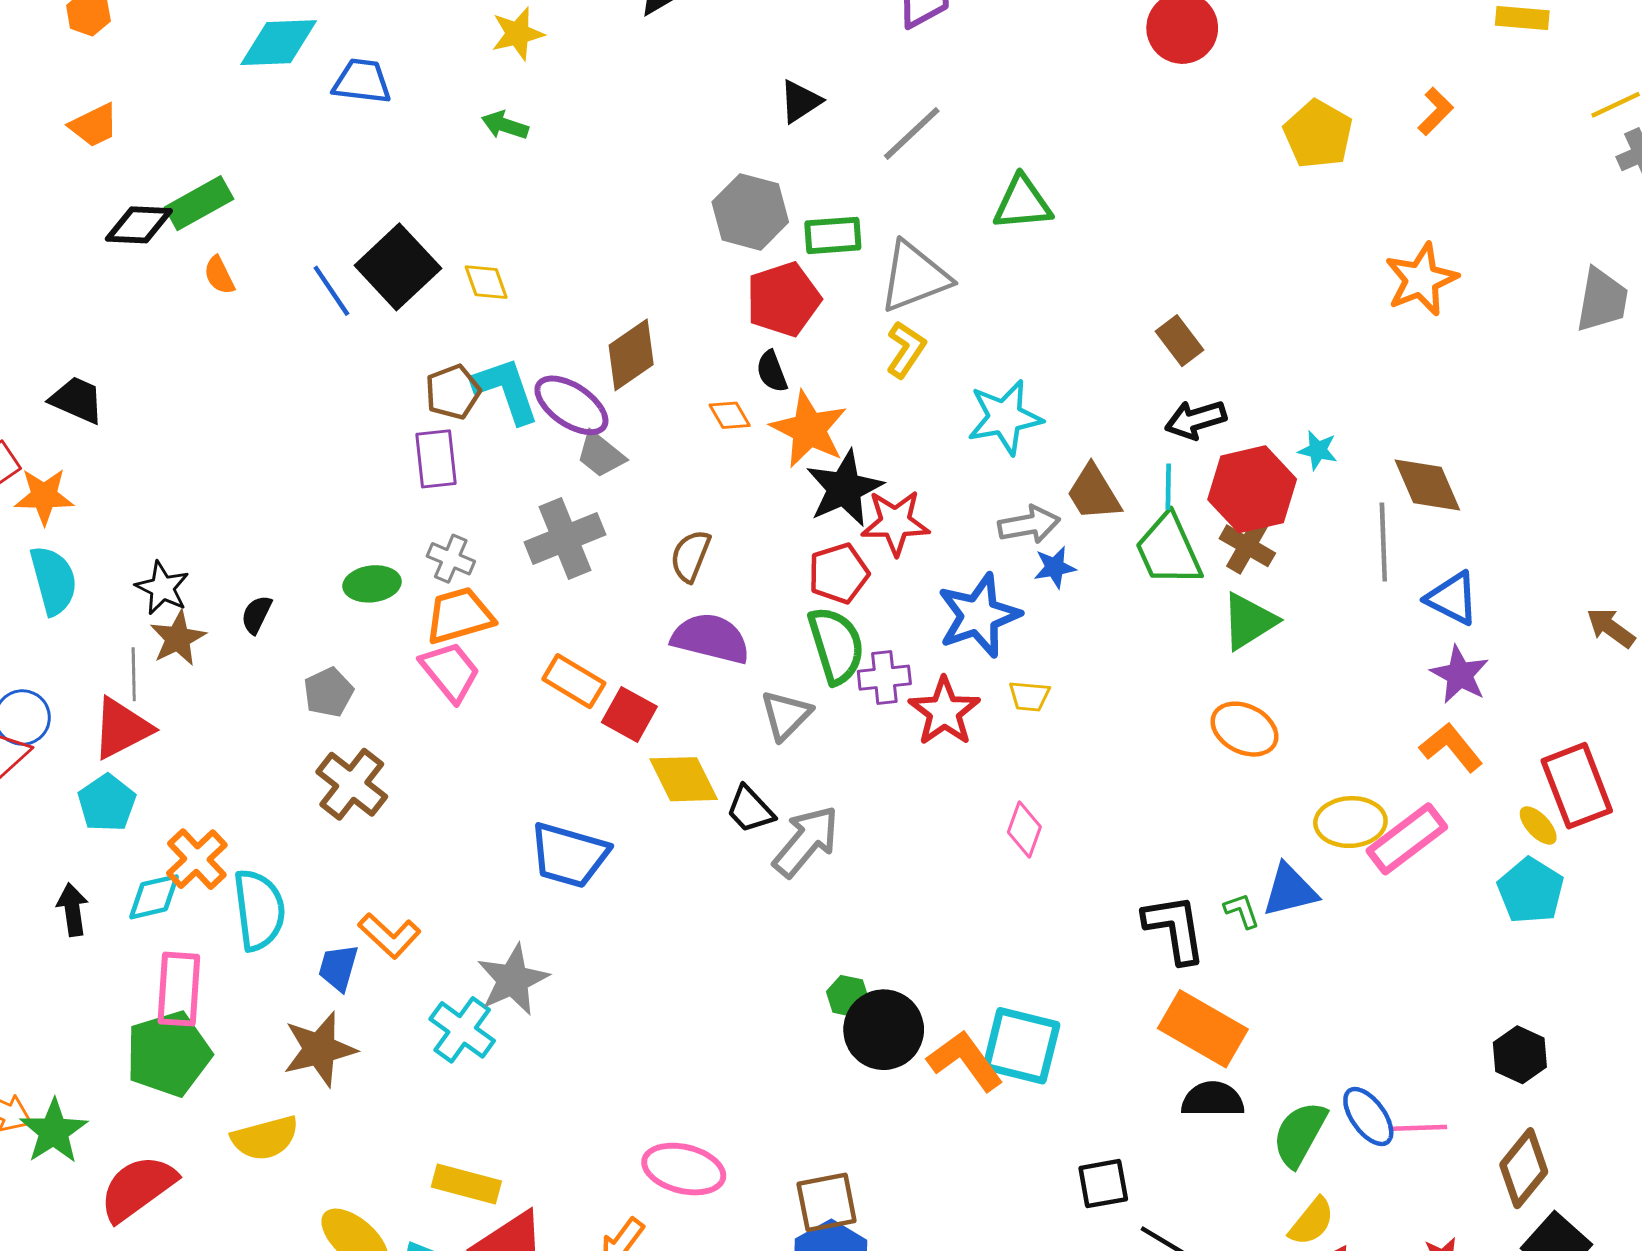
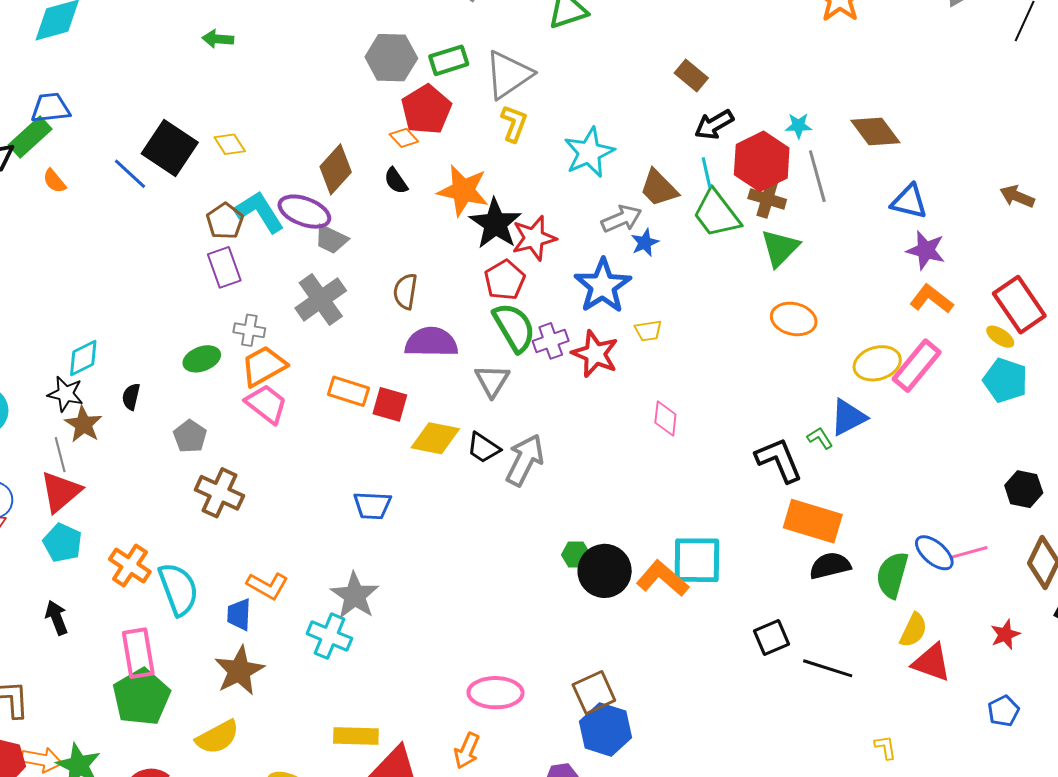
blue trapezoid: (362, 81) -> (51, 108), moved
black semicircle: (772, 371) -> (396, 181), moved
orange diamond: (730, 415) -> (404, 138), moved
gray line: (1383, 542) -> (817, 176), moved
yellow diamond: (684, 779) -> (435, 438), turned -39
blue trapezoid: (569, 855) -> (372, 505), size x0.7
cyan diamond: (154, 897) -> (83, 358), moved

